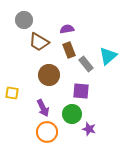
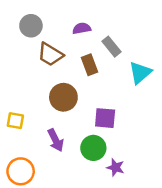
purple semicircle: (67, 29) -> (82, 28), moved
gray rectangle: (86, 64) -> (112, 47), moved
orange circle: (47, 132) -> (21, 171), moved

